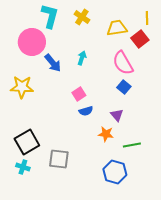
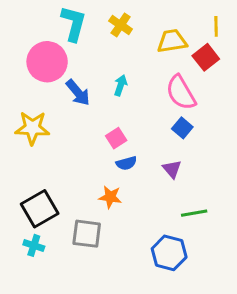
orange star: (106, 134) -> (110, 197), moved

